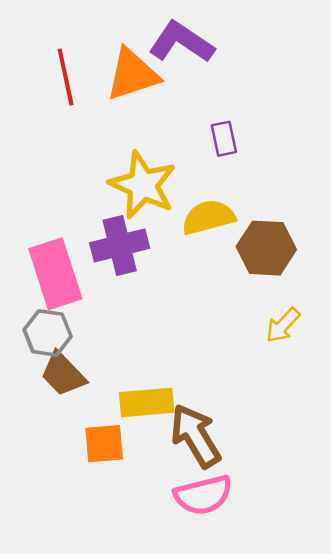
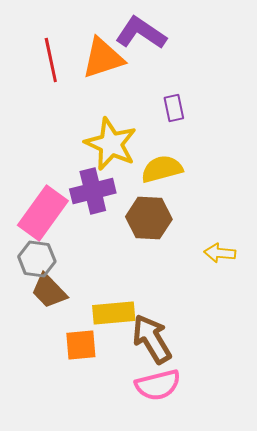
brown hexagon: (266, 248) -> (149, 218), moved
pink rectangle: (55, 274) -> (43, 213), turned 54
yellow arrow: (283, 325) -> (220, 253), turned 52

